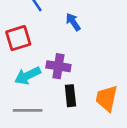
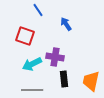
red square: (18, 38) -> (25, 36), turned 36

